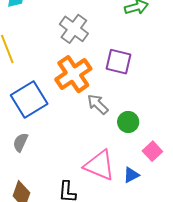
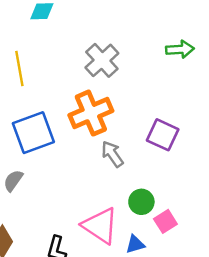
purple square: (119, 62) -> (163, 135), moved
green circle: (128, 122) -> (141, 202), moved

